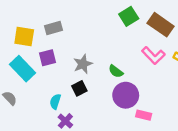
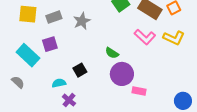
yellow square: (24, 36) -> (28, 14), moved
gray star: (83, 64) -> (82, 21), moved
cyan semicircle: (55, 102) -> (59, 83), turned 64

